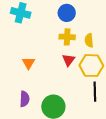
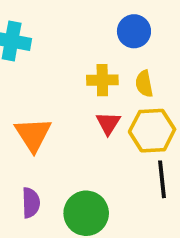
blue circle: (67, 13) -> (134, 31), moved
orange triangle: (28, 63) -> (33, 135), size x1.5

